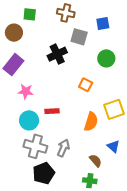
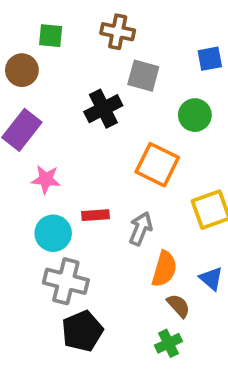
blue square: (103, 24) -> (210, 59), moved
orange square: (86, 85) -> (157, 165), size x1.6
orange semicircle: (91, 122) -> (164, 269), moved
gray arrow: (63, 148) -> (141, 229), moved
green cross: (90, 181) -> (168, 343), turned -32

